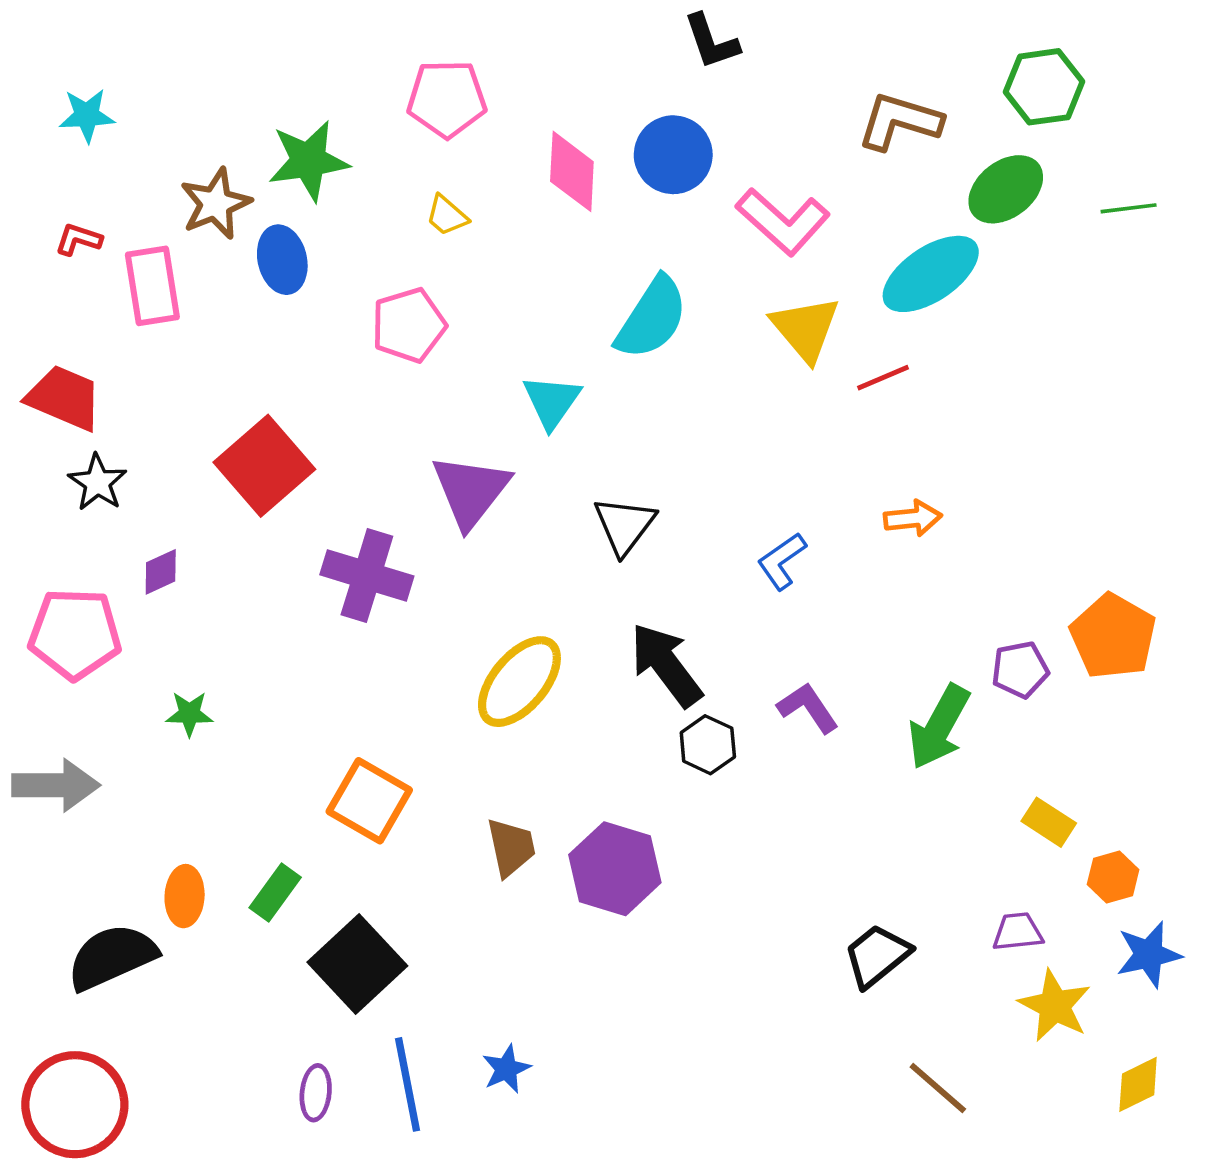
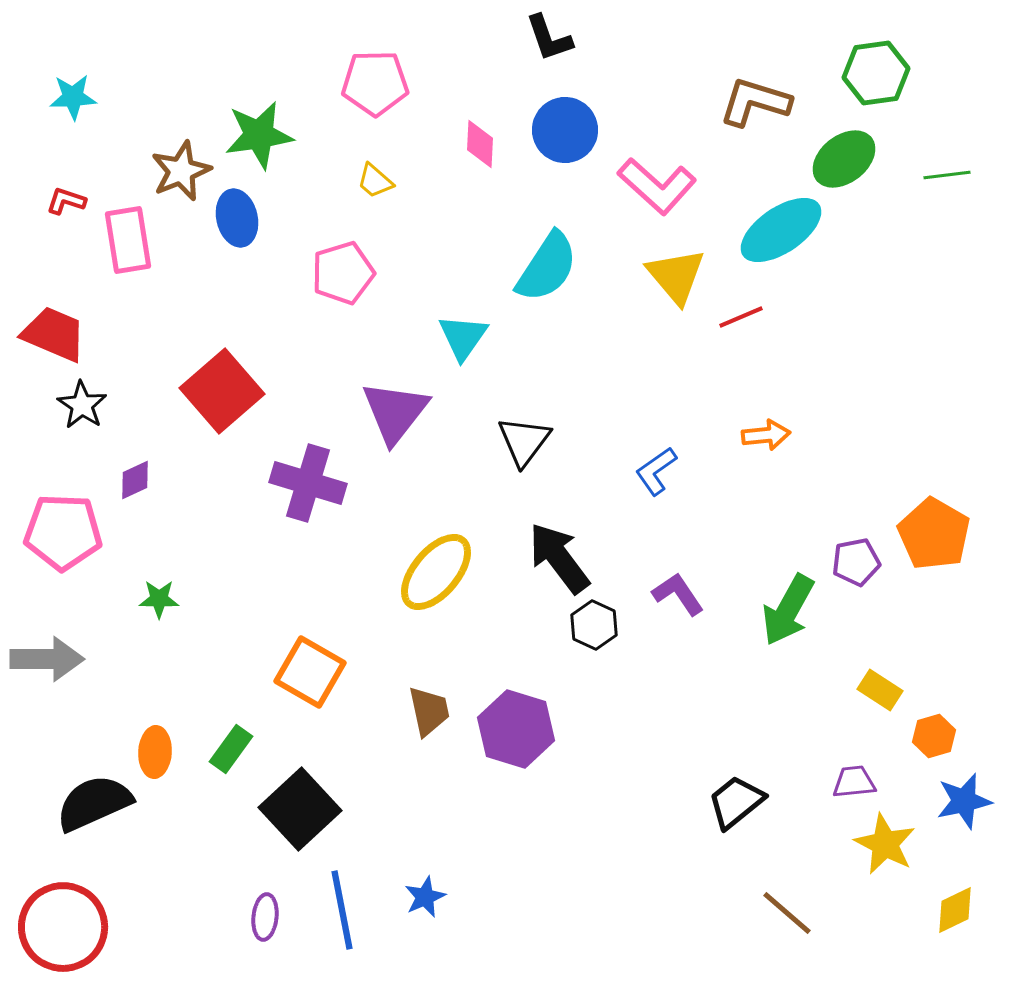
black L-shape: (711, 41) -> (549, 38), moved
pink diamond: (572, 171) -> (480, 144), size x0.7

